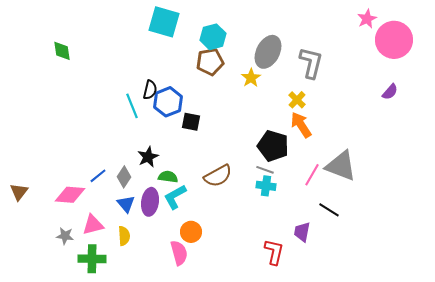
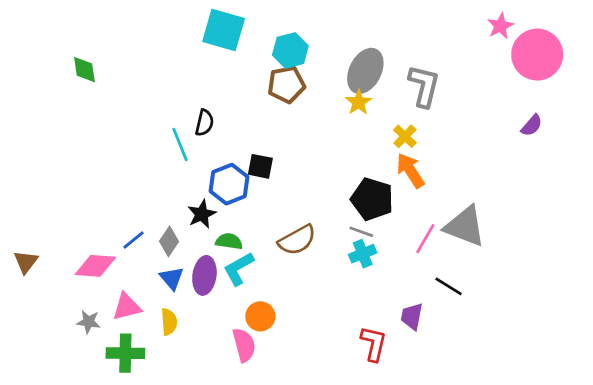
yellow star: (251, 78) -> (359, 102), moved
blue hexagon: (168, 102) -> (229, 184), moved
cyan cross: (266, 186) -> (363, 254), turned -30

